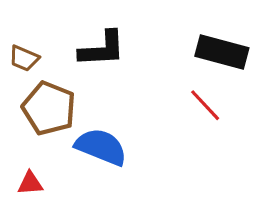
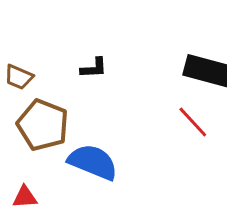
black L-shape: (102, 49) -> (94, 68), size x0.6

